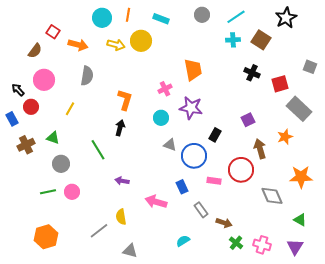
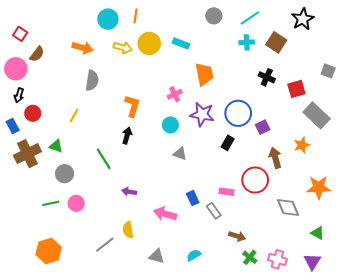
cyan rectangle: (161, 19) -> (181, 43), moved
red square: (53, 32) -> (20, 34), moved
pink circle: (44, 80) -> (16, 69), moved
black arrow: (18, 90) -> (19, 95), turned -120
brown cross: (26, 145) -> (27, 154), size x1.4
blue circle: (194, 156) -> (238, 113), moved
gray rectangle: (201, 210) -> (214, 211), moved
gray triangle: (130, 251) -> (157, 256), moved

